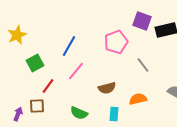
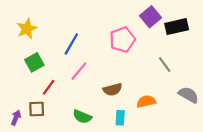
purple square: (142, 21) -> (151, 17), turned 30
yellow star: (17, 35) -> (27, 29), moved
gray line: (143, 65) -> (165, 65), moved

